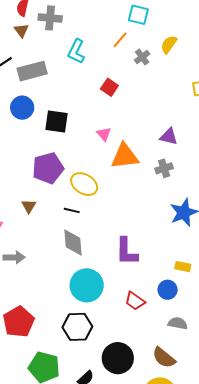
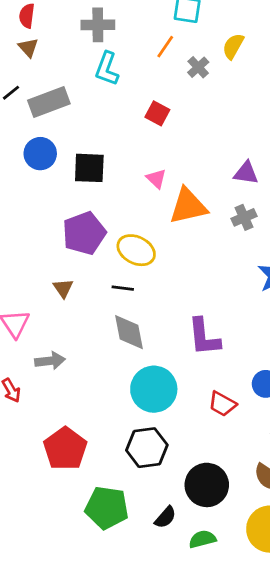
gray cross: (50, 18) -> (98, 25), moved

